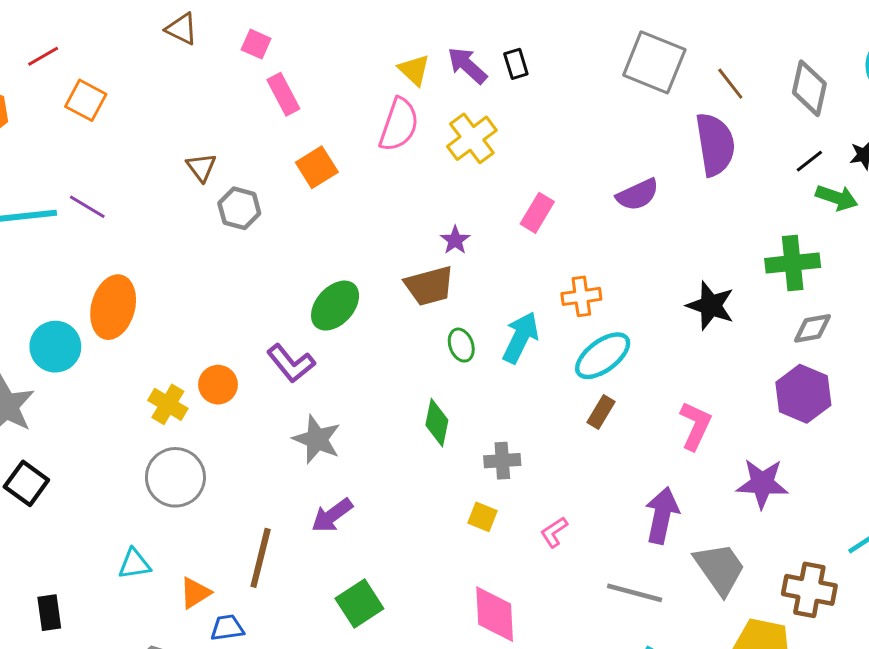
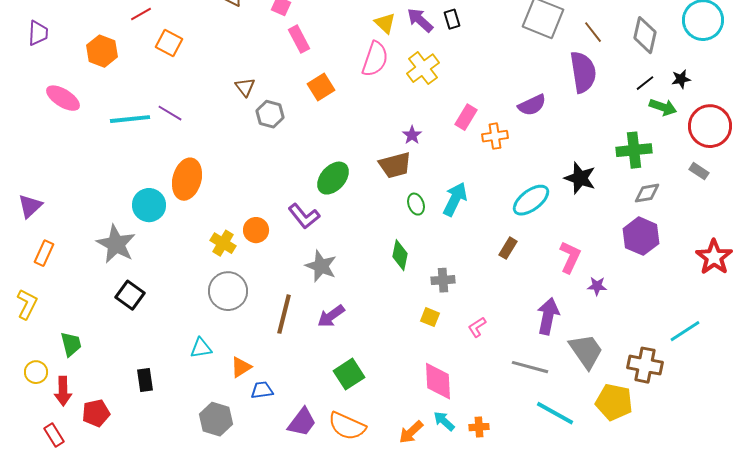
orange cross: (581, 296) -> (495, 136), moved
cyan ellipse: (603, 356) -> (531, 200), moved
purple star: (762, 483) -> (597, 286), moved, size x0.6
brown line: (261, 558) -> (284, 314), moved

